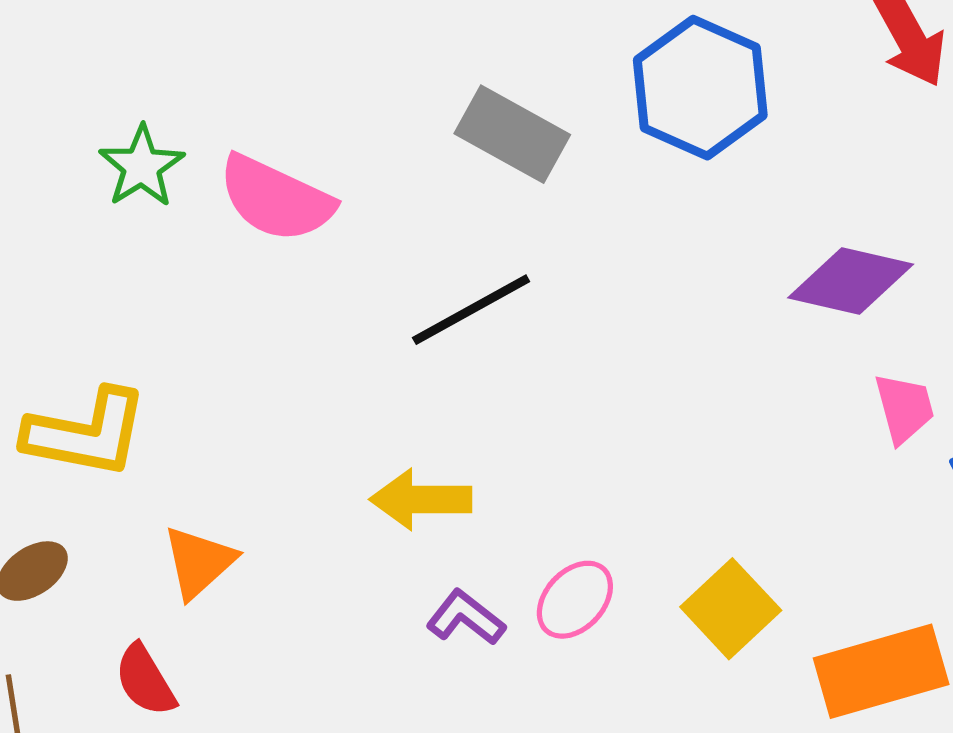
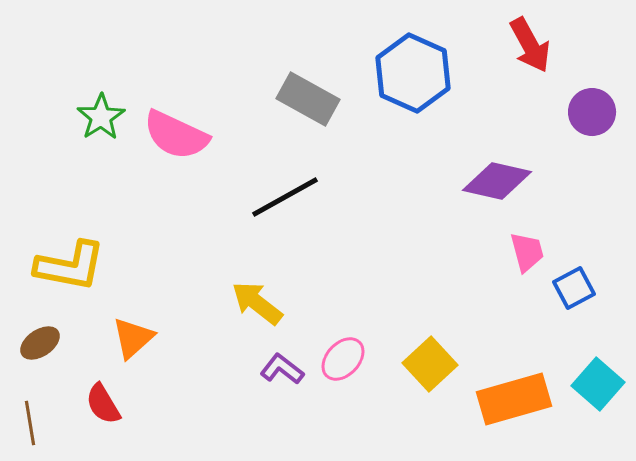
yellow arrow: (421, 499) -> (257, 303), turned 38

